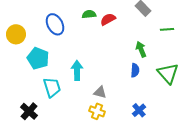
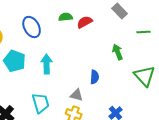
cyan arrow: (77, 70) -> (47, 64), moved
blue semicircle: (135, 70) -> (95, 77), moved
cyan trapezoid: (52, 87) -> (41, 103), moved

